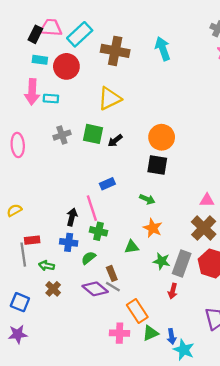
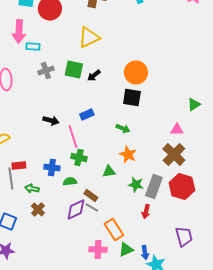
cyan rectangle: (51, 99) -> (33, 46), moved
black arrow: (72, 217) -> (51, 120), moved, turned 91
green semicircle: (89, 258) -> (70, 182), turned 32
brown rectangle: (112, 273) -> (91, 196), turned -32
purple diamond: (95, 289) -> (76, 210), turned -65

